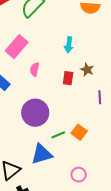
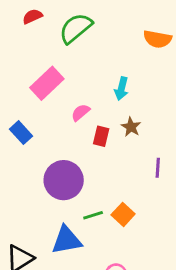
pink semicircle: (35, 69) -> (81, 112), moved, turned 32
brown star: (87, 70) -> (131, 127), moved
red rectangle: (68, 78) -> (101, 136), moved

